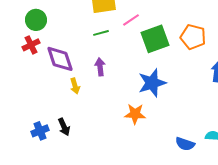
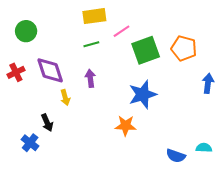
red cross: (31, 45) -> (16, 72), moved
black arrow: (64, 127) -> (47, 123), moved
blue cross: (40, 131) -> (30, 143), turned -30

